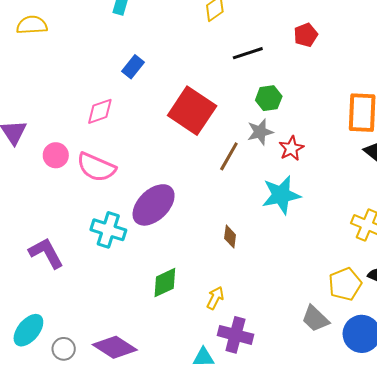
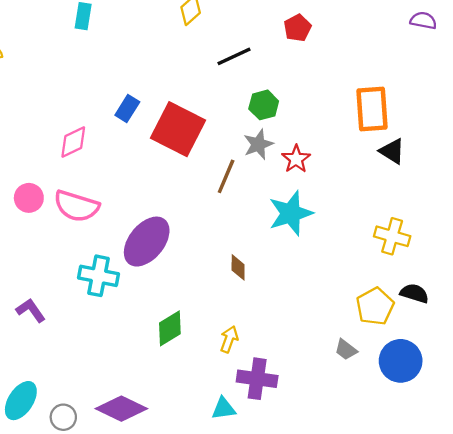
blue rectangle: (133, 67) -> (127, 108), moved
purple L-shape: (46, 253) -> (31, 310), size x0.7
gray trapezoid: (315, 319) -> (346, 350), size x0.7

